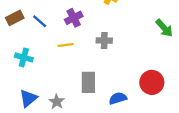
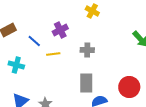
blue line: (40, 21) -> (34, 41), moved
gray rectangle: (88, 82) -> (86, 83), moved

